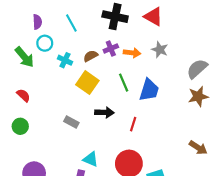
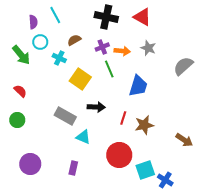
cyan line: (71, 23) -> (55, 15), moved
brown semicircle: (91, 56) -> (74, 40), moved
green line: (124, 83) -> (109, 69), moved
brown star: (198, 96) -> (144, 125), moved
gray rectangle: (71, 122) -> (65, 116), size x1.5
cyan triangle: (91, 159) -> (83, 137), moved

